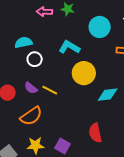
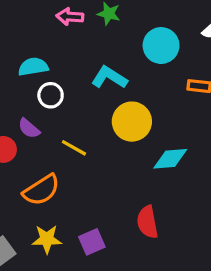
purple semicircle: (31, 88) -> (29, 128), moved
purple square: (62, 146) -> (92, 242), turned 35

